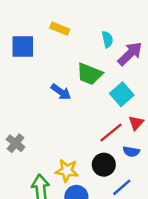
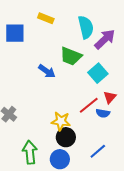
cyan semicircle: (107, 39) -> (86, 27), size x1.6
blue semicircle: (131, 152) -> (103, 113), moved
black circle: (104, 165) -> (66, 137), moved
yellow star: (67, 171) -> (61, 121), moved

